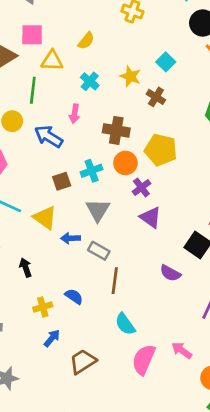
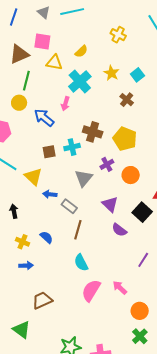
yellow star: (130, 76) -> (111, 73), moved
cyan cross: (90, 81) -> (80, 81), size x1.6
green line: (33, 90) -> (26, 81), moved
brown cross: (116, 130) -> (93, 132), moved
orange circle: (125, 163) -> (131, 175), moved
gray triangle: (98, 210) -> (84, 178), moved
purple triangle: (151, 217) -> (110, 204), moved
yellow cross: (43, 307) -> (23, 242), turned 32
blue arrow: (52, 338) -> (26, 266), turned 40
brown trapezoid: (83, 362) -> (42, 300), moved

